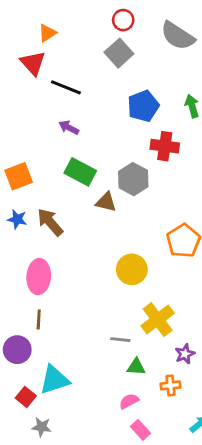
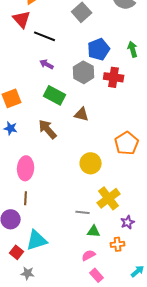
gray hexagon: (133, 179) -> (84, 72), moved
brown triangle: (106, 202) -> (82, 114), moved
brown arrow: (50, 222) -> (48, 129), moved

